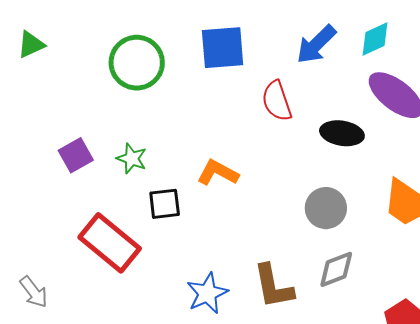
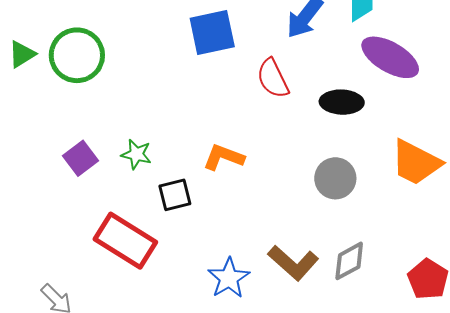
green circle: (137, 63) -> (77, 55), moved
gray diamond: (336, 269) -> (349, 261), moved
brown L-shape: (273, 286) -> (293, 263), turned -30

